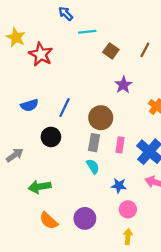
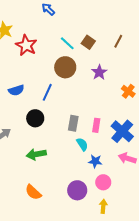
cyan line: (87, 32) -> (67, 43), moved, turned 49
brown circle: (101, 118) -> (65, 67), moved
cyan semicircle: (93, 166) -> (82, 144), moved
green arrow: (40, 187) -> (36, 154), moved
purple circle: (85, 218) -> (77, 190), moved

